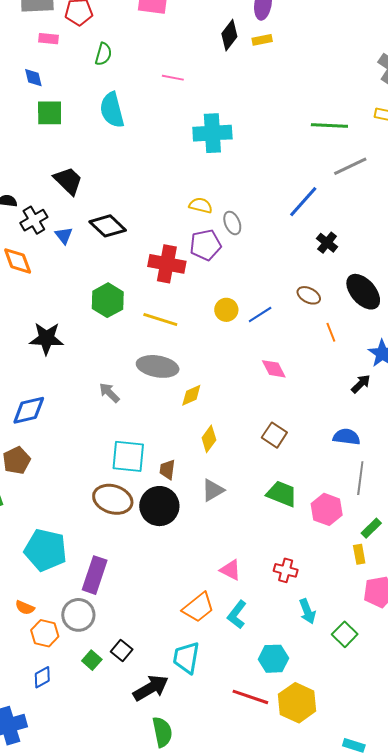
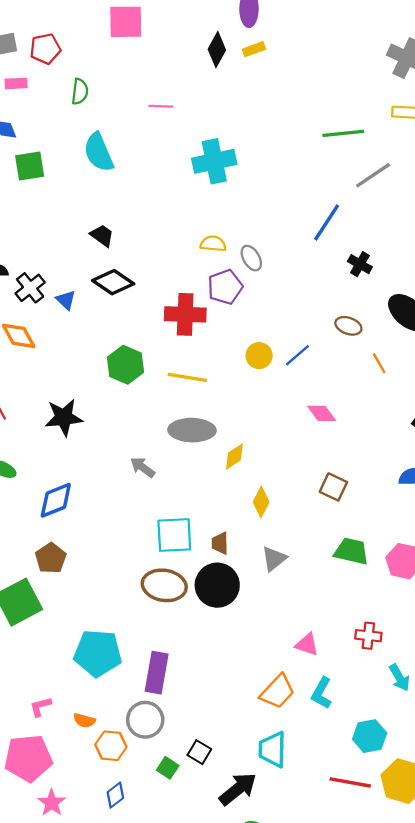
black trapezoid: (68, 181) -> (102, 236), moved, size x0.7

